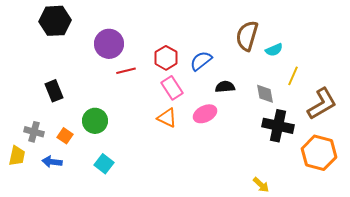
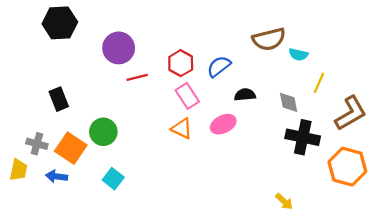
brown semicircle: (247, 36) -> (269, 39), turned -120
cyan semicircle: (274, 50) -> (298, 54), turned 36
orange square: (65, 136) -> (71, 148), size x1.8

